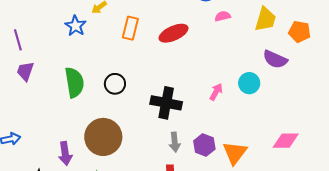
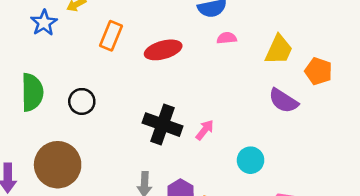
cyan circle: (249, 83) -> (251, 160), moved
black cross: (166, 103) -> (162, 125), moved

